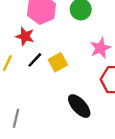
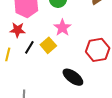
pink star: (100, 48) -> (62, 28), moved

